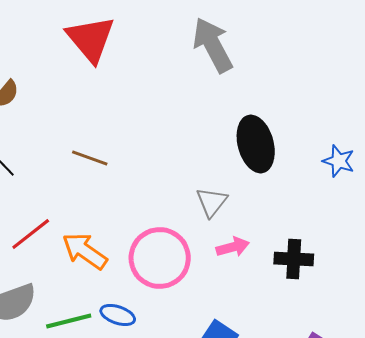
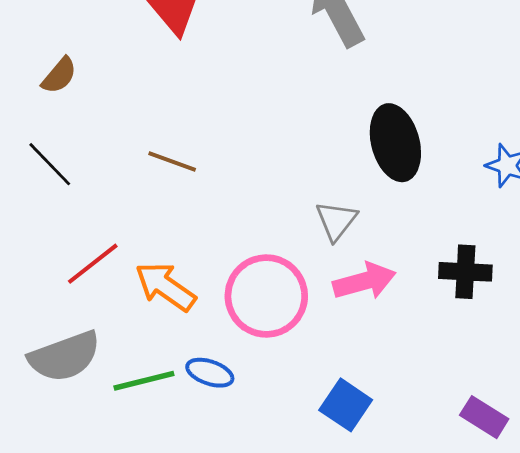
pink arrow: (233, 247) -> (364, 281), size x1.4
black cross: (294, 259) -> (465, 272), moved

